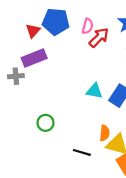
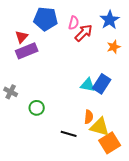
red triangle: (33, 31) -> (22, 37), moved
gray cross: (16, 76) -> (11, 92), moved, turned 32
cyan triangle: (94, 91) -> (88, 85), moved

